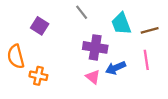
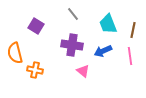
brown line: (150, 30) -> (133, 30), turned -63
purple cross: (95, 47) -> (72, 45), moved
blue arrow: (116, 68) -> (103, 51), moved

